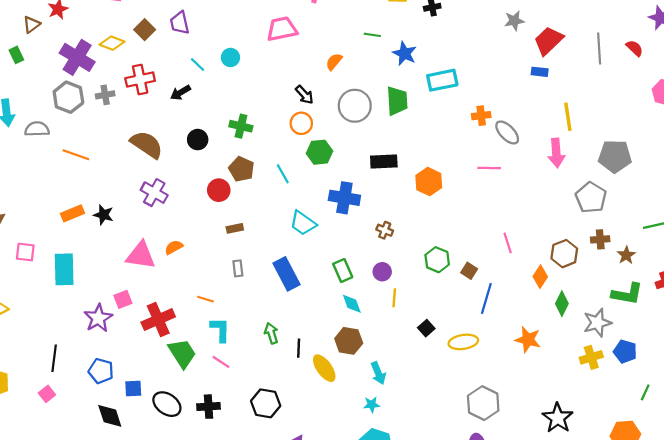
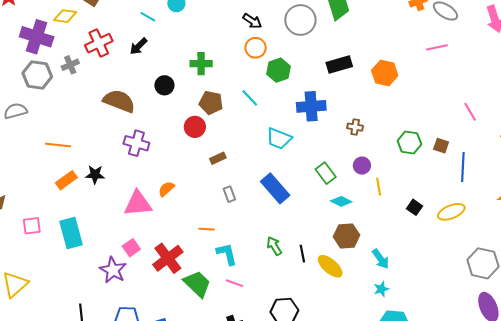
orange line: (76, 155) -> (58, 145), moved
cyan diamond: (352, 304) -> (341, 201), turned -30

